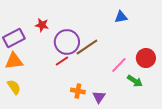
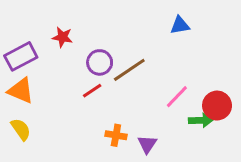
purple circle: (67, 42) -> (100, 62), size x0.7
red circle: (146, 58) -> (217, 106), moved
orange triangle: (14, 61) -> (21, 91), turned 30
green arrow: (135, 81) -> (201, 120), turned -35

